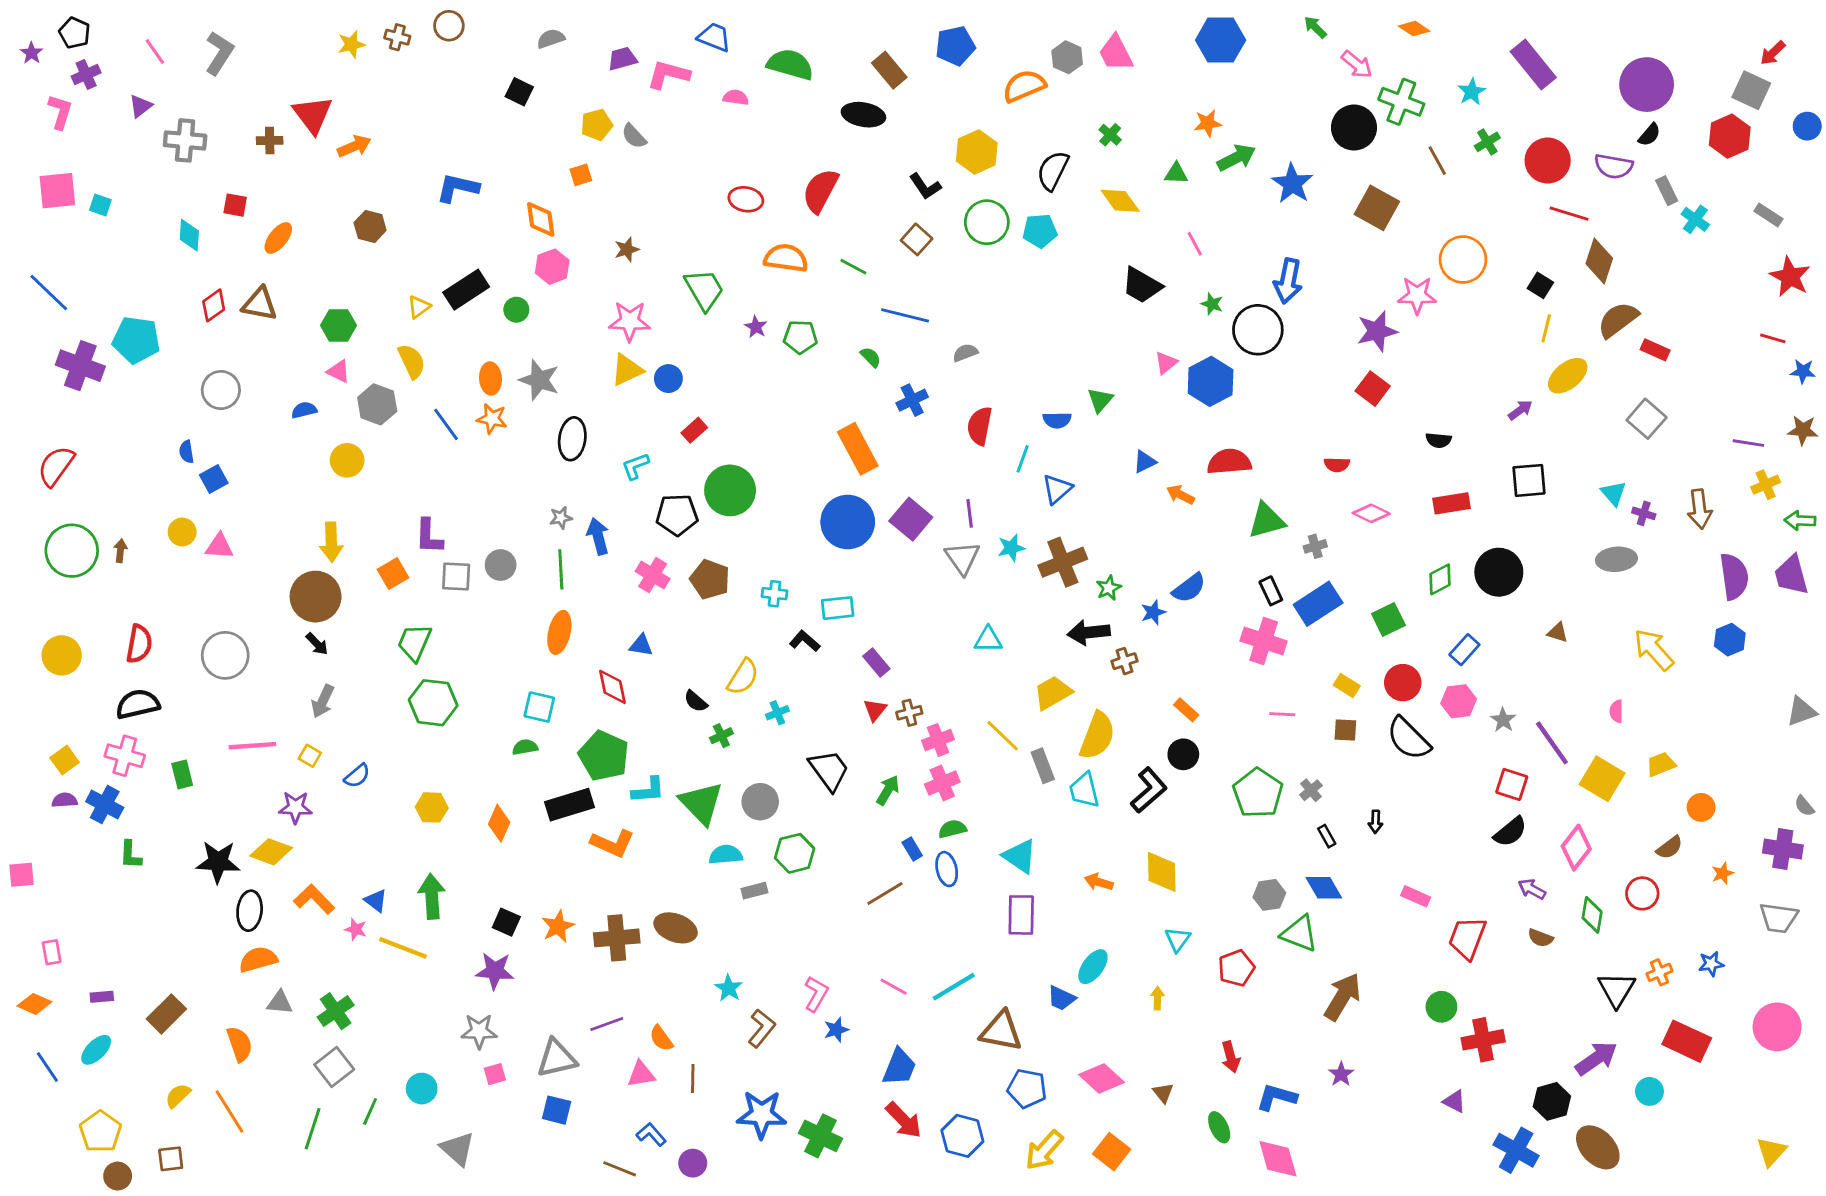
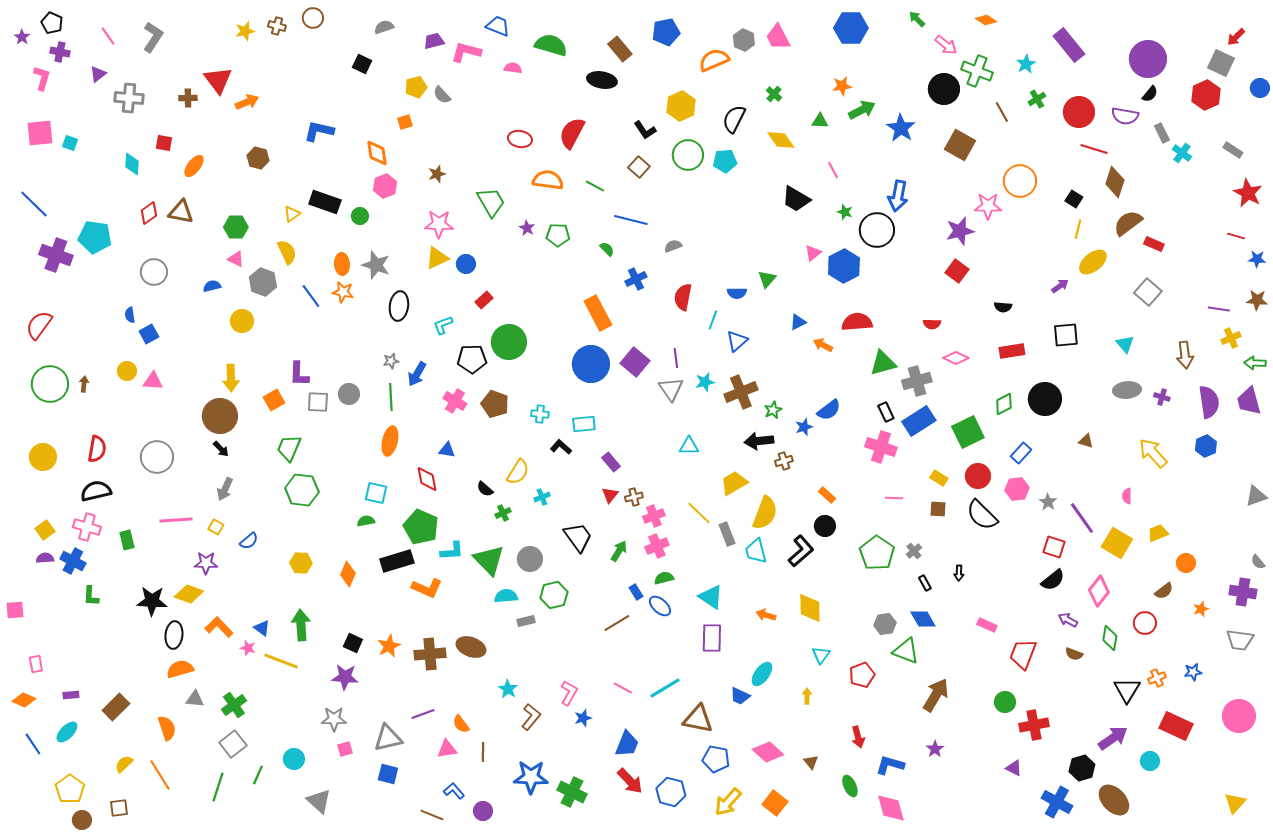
purple cross: (86, 74) -> (60, 52), turned 36
black rectangle: (466, 290) -> (325, 202), turned 52
purple cross: (1644, 513) -> (1162, 397), moved
blue arrow: (598, 536) -> (417, 374), turned -135
gray cross: (1315, 546) -> (917, 381), size x1.8
green square: (1388, 620) -> (968, 432), size x1.4
blue ellipse: (947, 869) -> (660, 606), turned -35

